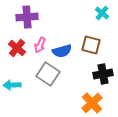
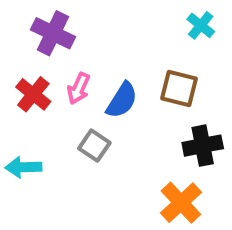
purple cross: (27, 17) -> (53, 33), turned 30
blue semicircle: (62, 51) -> (122, 100), turned -42
gray square: (48, 74) -> (94, 146), size x0.7

